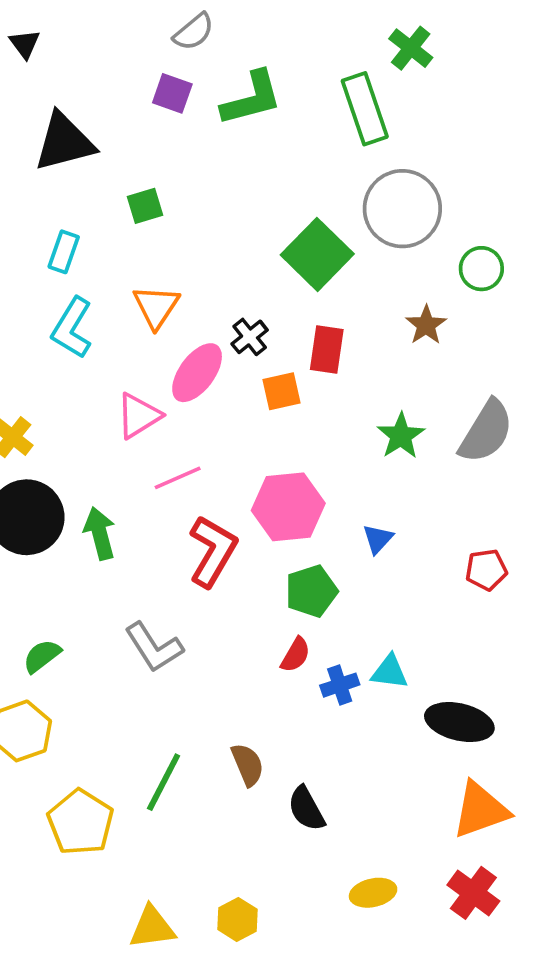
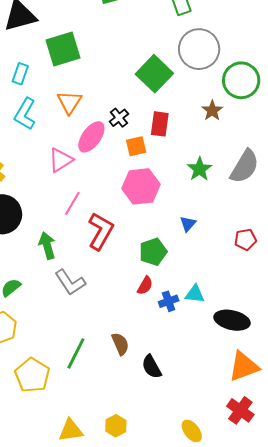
green square: (145, 206) -> (63, 49), size x1.8
green circle: (481, 269) -> (241, 80), size x1.6
pink line: (178, 478) -> (72, 203), moved, turned -35
pink hexagon: (288, 507) -> (141, 186), moved
green arrow: (100, 533) -> (47, 246), moved
yellow ellipse: (373, 893) -> (192, 431), moved, turned 65

